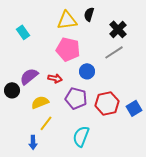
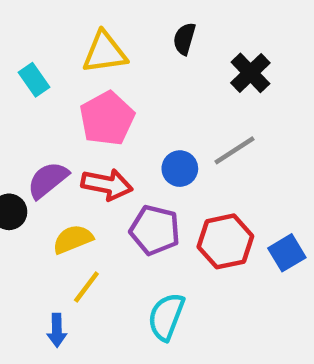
yellow triangle: (67, 20) -> (105, 52), moved
pink pentagon: (68, 49) -> (107, 118), moved, turned 30
gray line: (114, 52) -> (234, 150), moved
red arrow: (55, 78) -> (107, 185), size x1.5

